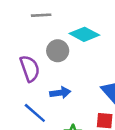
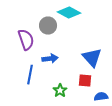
blue line: (35, 113) -> (30, 75), turned 60

